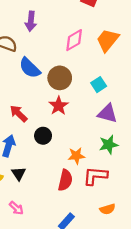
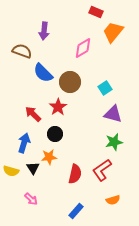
orange trapezoid: (108, 40) -> (113, 32), moved
red star: (59, 106) -> (58, 107), moved
orange star: (76, 156) -> (49, 157), moved
red L-shape: (95, 176) -> (102, 170), turned -40

